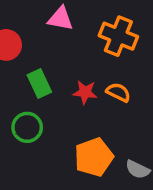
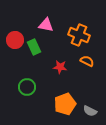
green rectangle: (39, 84) -> (34, 47), moved
orange semicircle: (118, 92) -> (87, 61), moved

